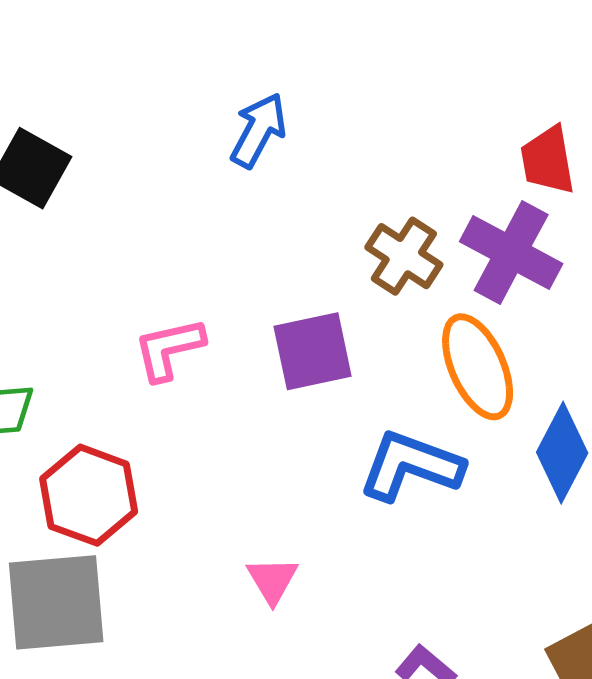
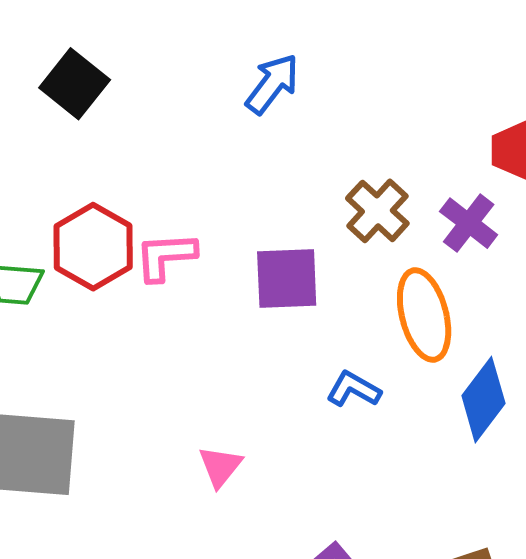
purple cross: (511, 253) -> (469, 223), size x0.7
blue L-shape: (411, 466) -> (354, 389), size x0.6
red hexagon: (89, 495) -> (93, 247), moved

